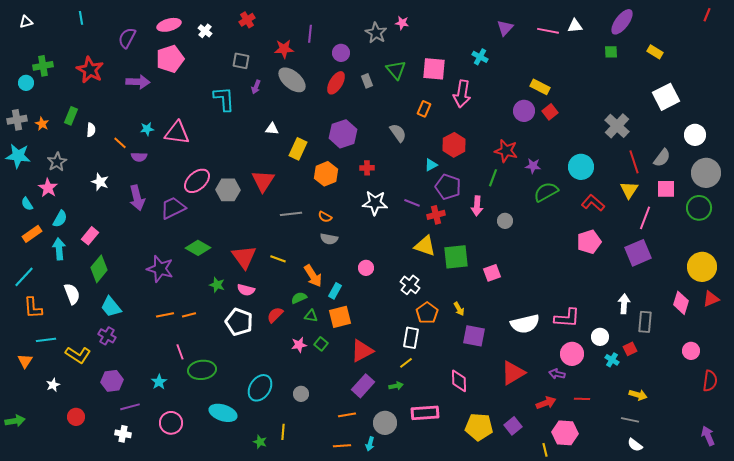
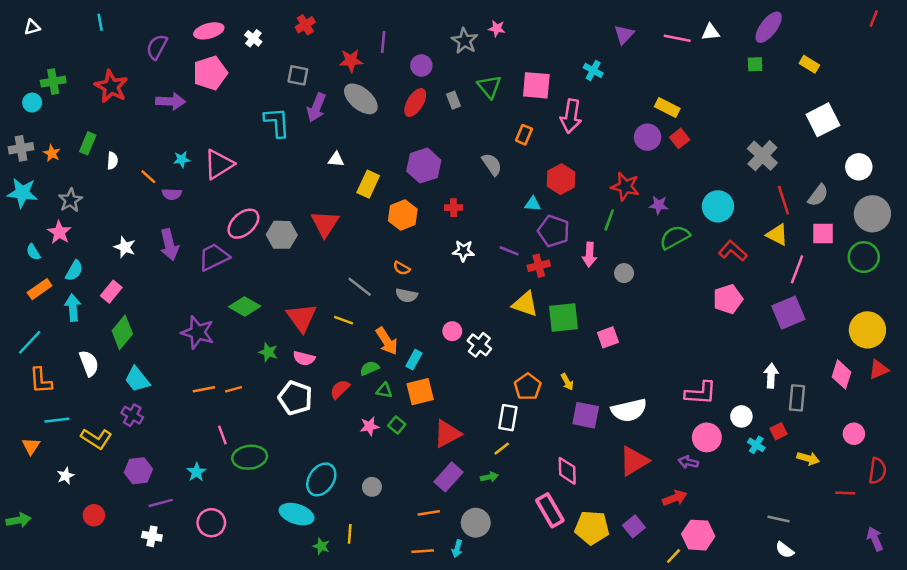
purple arrow: (256, 87) -> (316, 108), size x1.6
pink triangle: (177, 133) -> (219, 164), turned -40
cyan triangle: (431, 165) -> (533, 204), turned 32
white star: (100, 182) -> (125, 247), moved
yellow triangle: (629, 190) -> (777, 235), turned -36
white star: (375, 203) -> (463, 251), size x0.7
gray line: (291, 214) -> (360, 287), moved, turned 45
white cross: (410, 285) -> (479, 345), moved
white semicircle: (525, 324) -> (629, 410), moved
yellow arrow: (638, 395) -> (808, 458), moved
red line: (582, 399) -> (845, 493), moved
cyan ellipse: (223, 413) -> (297, 514), moved
pink rectangle: (425, 413) -> (550, 510), moved, turned 64
yellow line: (545, 450) -> (673, 556), turned 56

